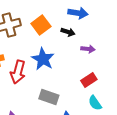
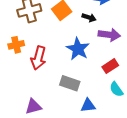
purple arrow: (88, 49) -> (109, 35), size x1.5
blue star: (43, 59) -> (78, 49), moved

